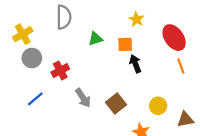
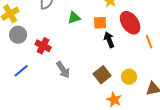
red ellipse: (174, 38) -> (130, 23), moved
red cross: (60, 71) -> (43, 46), turned -35
brown square: (116, 104) -> (102, 75), moved

